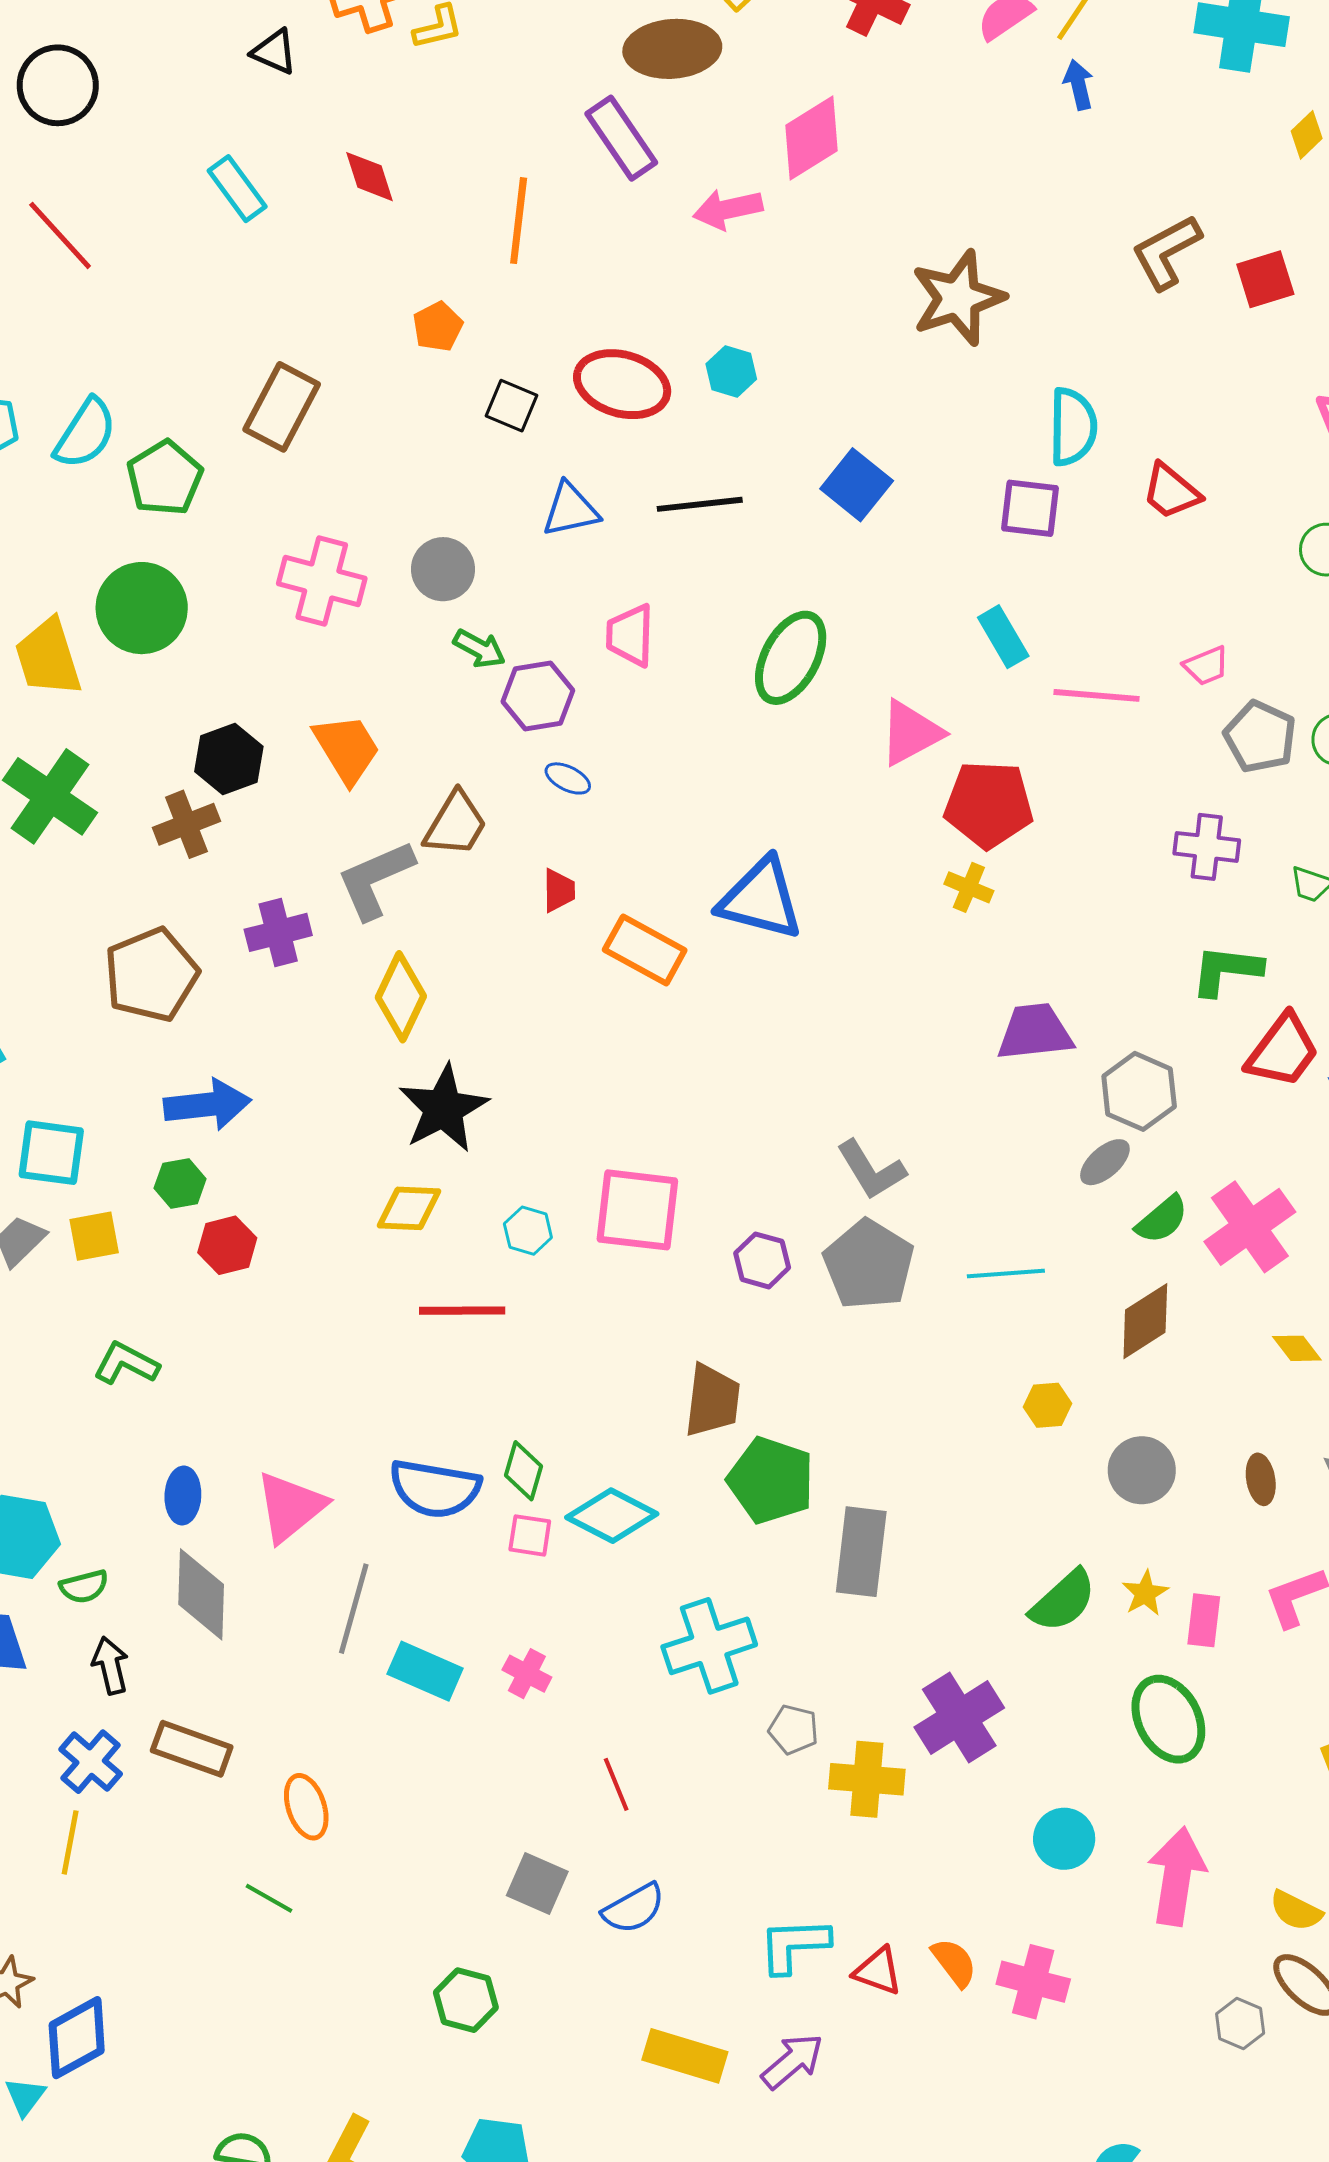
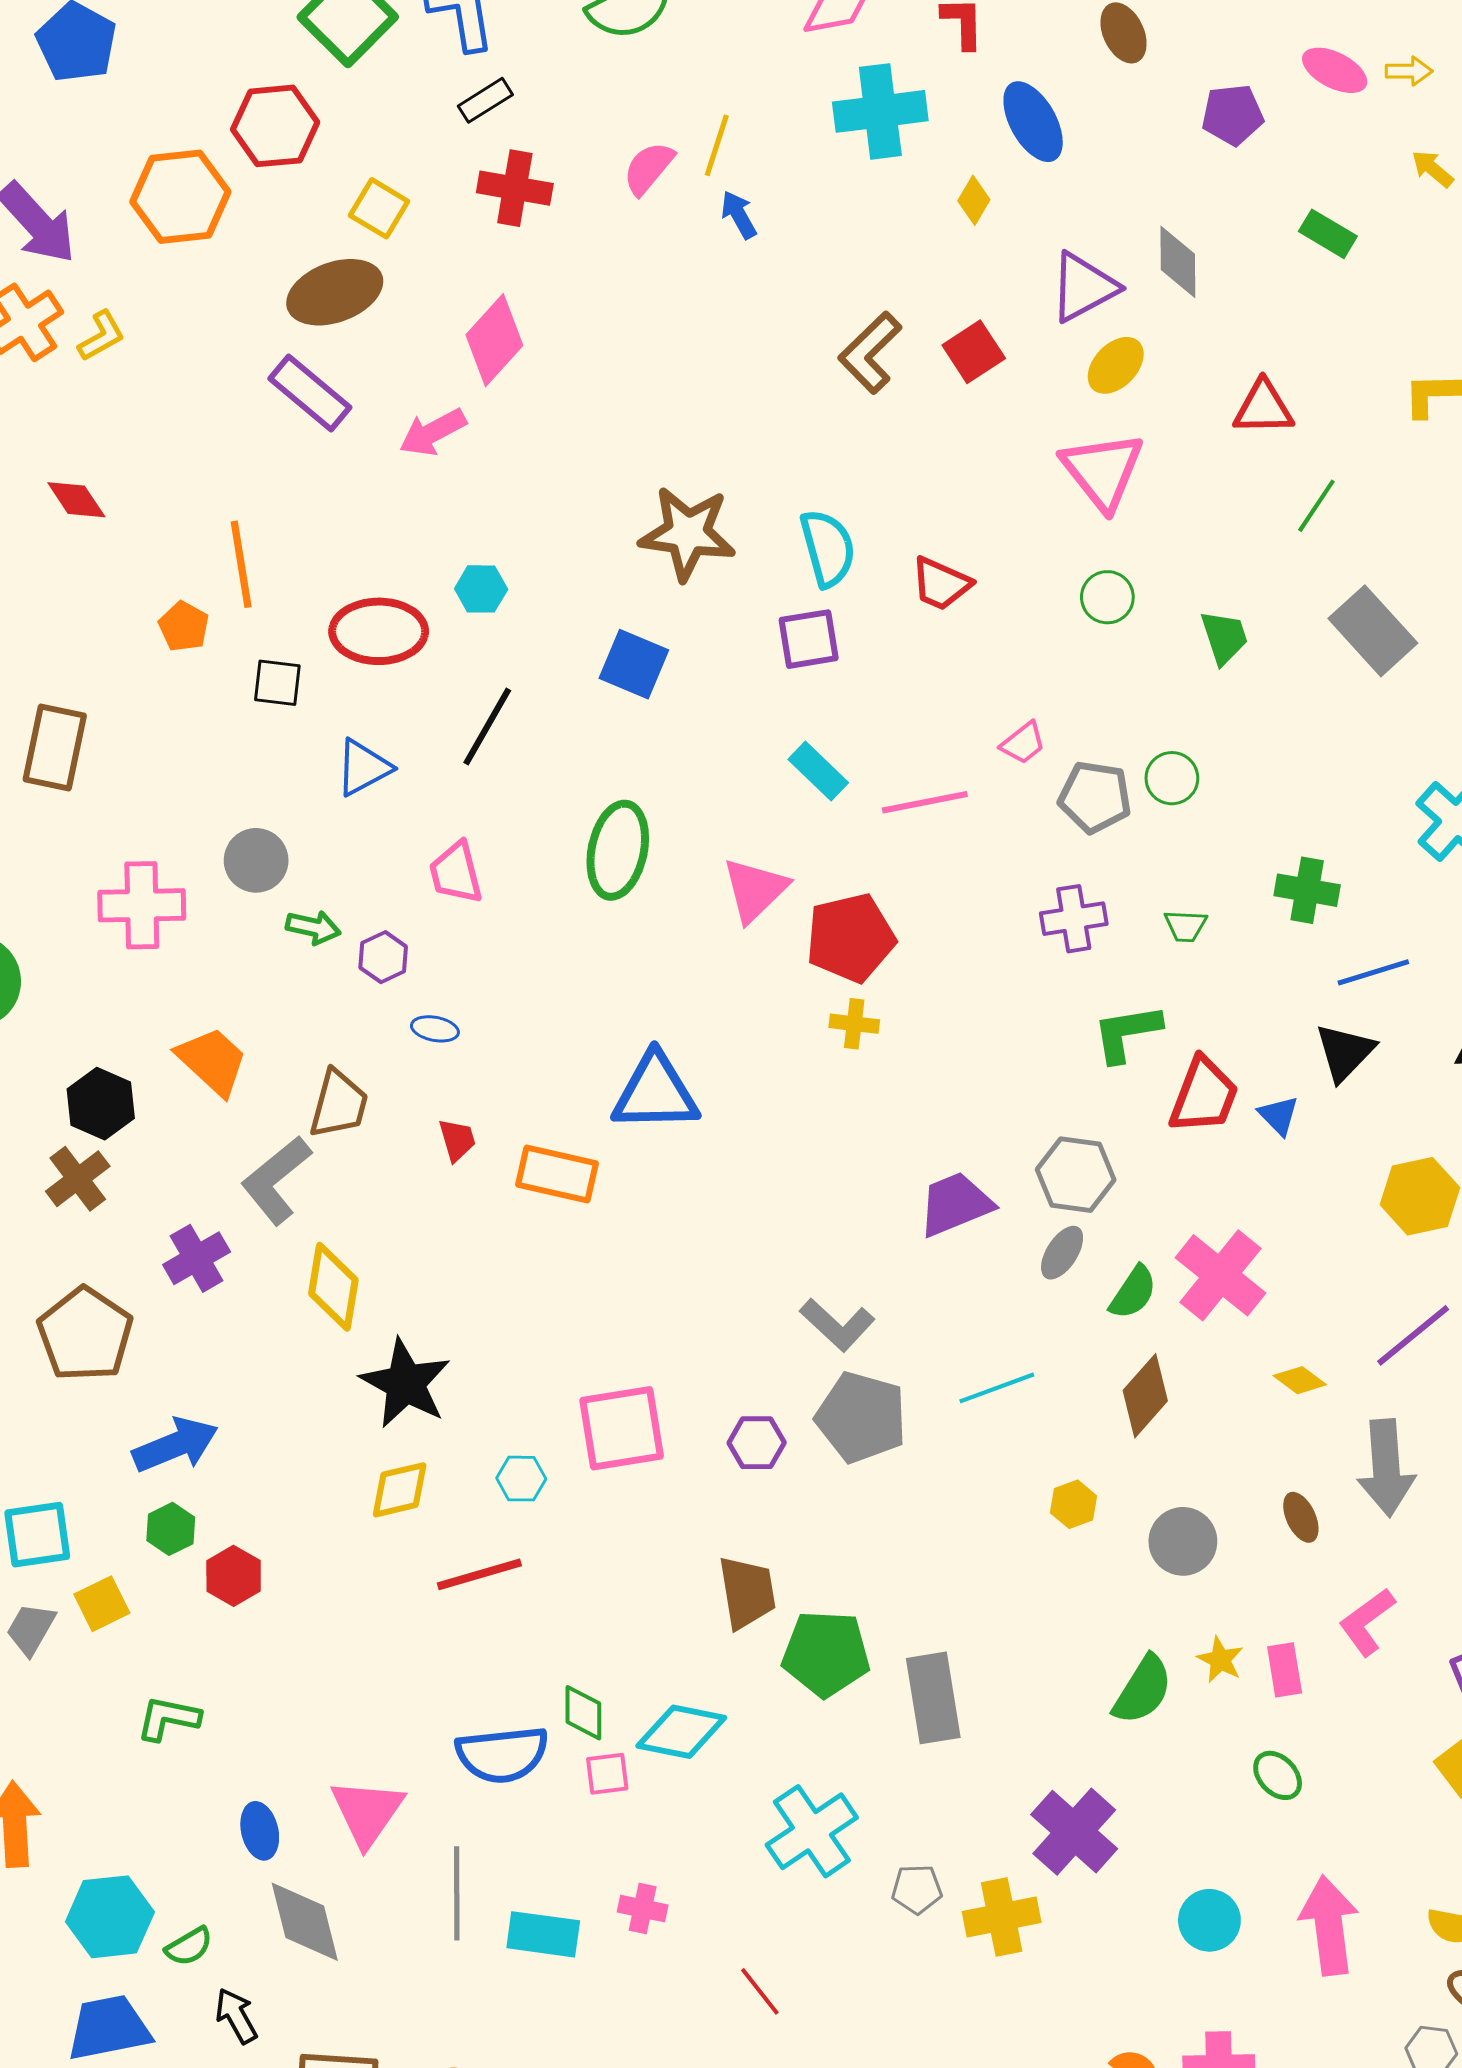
orange line: (519, 221) -> (241, 564), moved
brown star: (958, 298) -> (688, 533), moved, turned -30
black line: (700, 504) -> (487, 726), turned -38
purple hexagon: (538, 696) -> (383, 957), size x0.7
purple trapezoid: (1035, 1032) -> (955, 1204), moved
green ellipse: (1168, 1719) -> (1278, 1775), size x0.6

